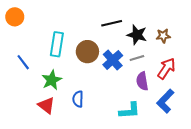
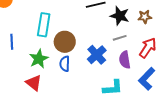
brown circle: (87, 52) -> (65, 42), moved
blue cross: (113, 60) -> (97, 55), moved
blue line: (23, 62) -> (12, 42), turned 35
blue semicircle: (78, 99) -> (65, 64), moved

